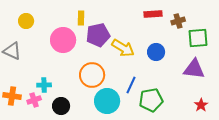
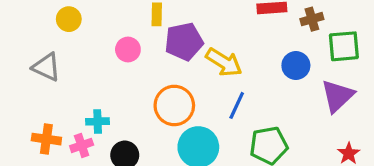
pink circle: (63, 40) -> (128, 49), size x0.6
blue circle: (156, 52) -> (296, 65), moved
purple triangle: (194, 69) -> (337, 96), turned -50
blue line: (131, 85) -> (237, 105), moved

